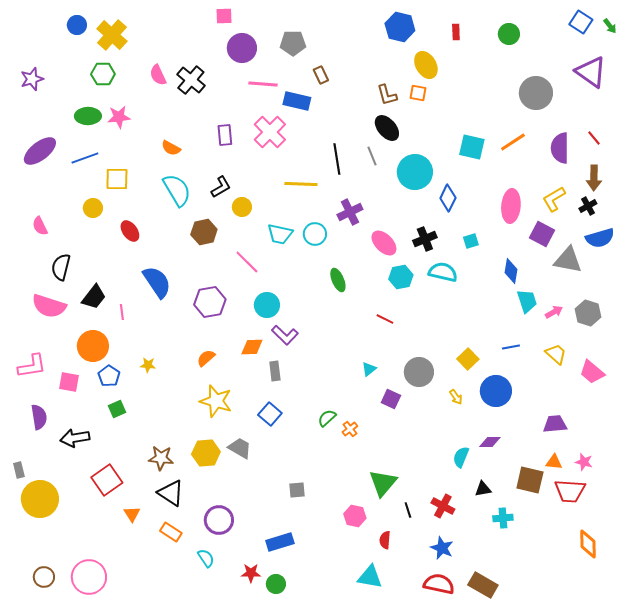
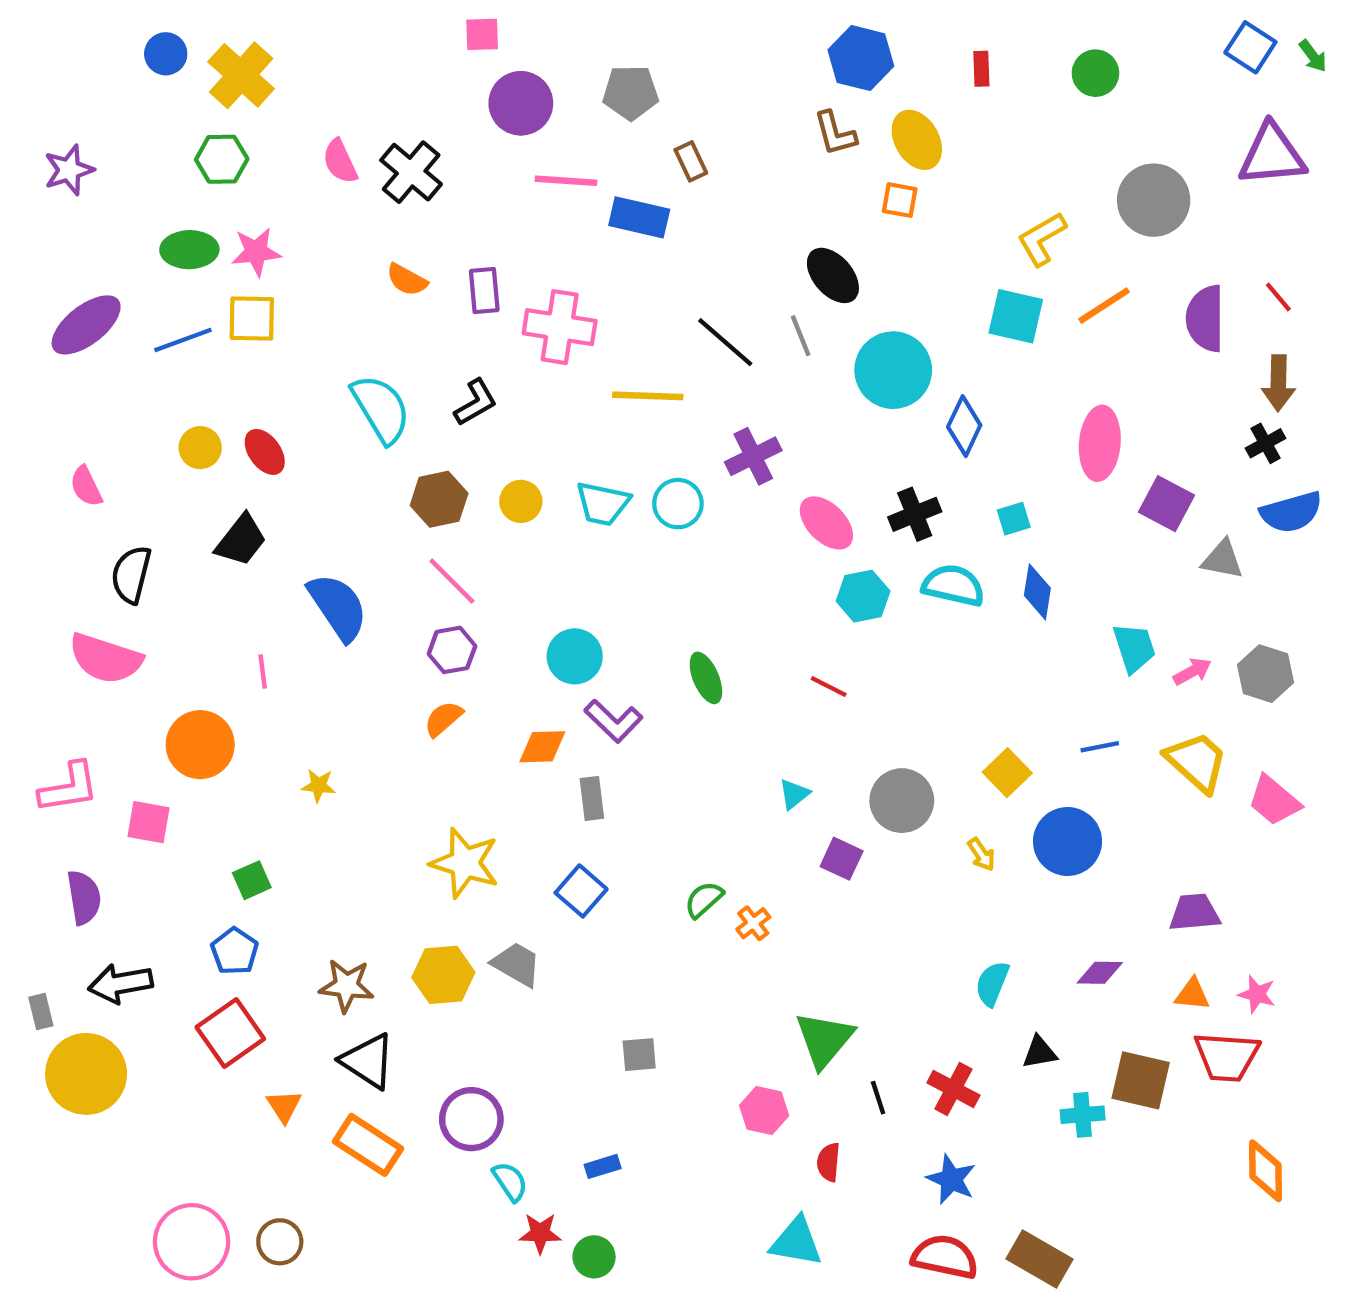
purple triangle: (591, 72) -> (1272, 155), turned -40
brown L-shape: (387, 95) -> (835, 133), moved
pink cross: (270, 132) -> (560, 327), moved, turned -36
orange semicircle: (171, 148) -> (407, 280), moved
black line: (337, 159) -> (725, 342), turned -40
yellow square: (117, 179) -> (252, 318), moved
yellow L-shape: (554, 199) -> (1042, 239), moved
yellow circle: (242, 207) -> (521, 501), moved
red ellipse: (130, 231) -> (265, 452), moved
gray triangle: (568, 260) -> (1222, 560), size x0.7
pink line: (247, 262) -> (452, 581), moved
blue diamond: (511, 271) -> (1037, 592), moved
green ellipse: (338, 280) -> (706, 678), moved
black trapezoid: (94, 297) -> (241, 540), moved
purple hexagon: (210, 302) -> (452, 650), size x0.7
yellow trapezoid: (556, 354) -> (1197, 762), size x1.4
orange semicircle: (206, 358) -> (443, 719), moved
blue pentagon: (109, 376) -> (235, 951), moved
black arrow: (75, 438) -> (121, 984), moved
purple diamond: (490, 442) -> (1100, 973), moved
brown square: (530, 480) -> (1141, 1080), moved
orange rectangle: (171, 532) -> (368, 1145), size x1.4
blue rectangle: (280, 542) -> (603, 1166), size x0.6
cyan semicircle: (206, 558) -> (510, 1182), moved
brown circle: (44, 577) -> (280, 1242), moved

